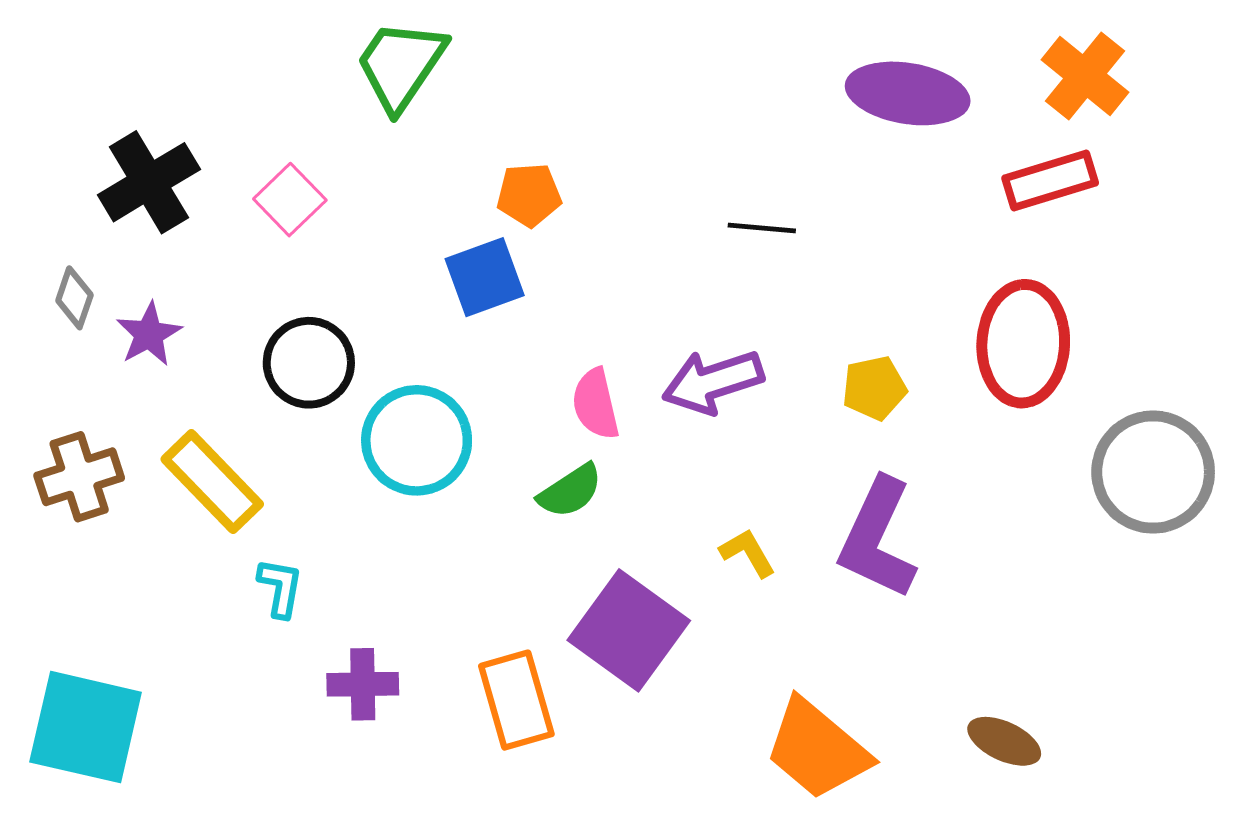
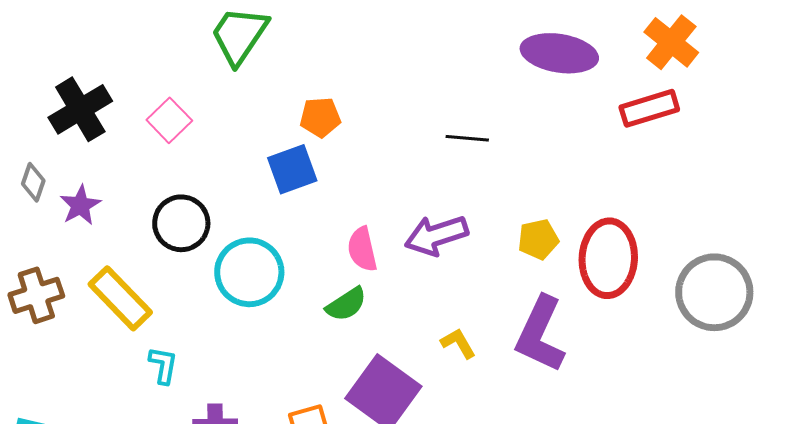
red ellipse: (1023, 344) -> (608, 258), moved

